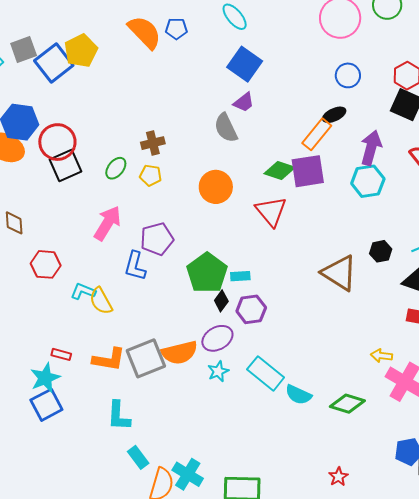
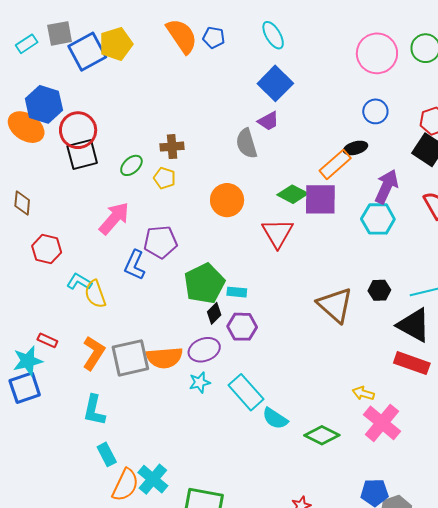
orange L-shape: (109, 359) -> (94, 353), turned -76

